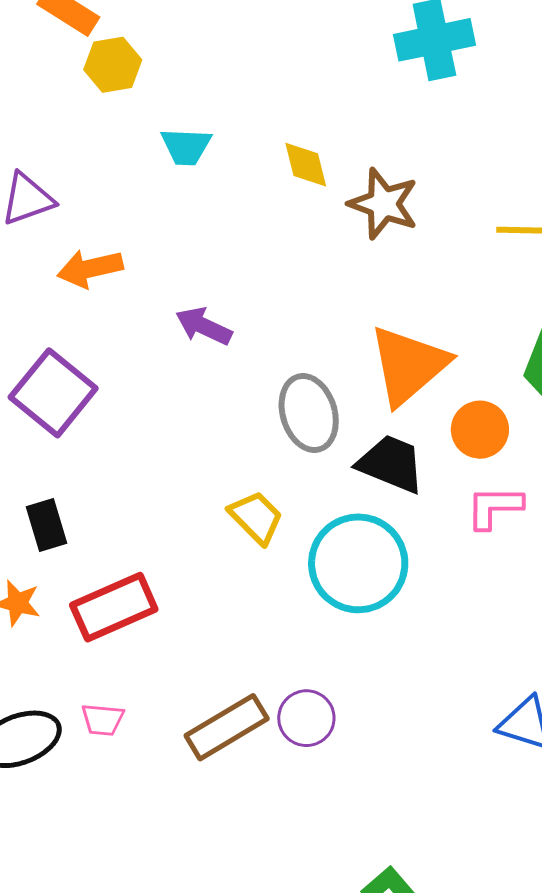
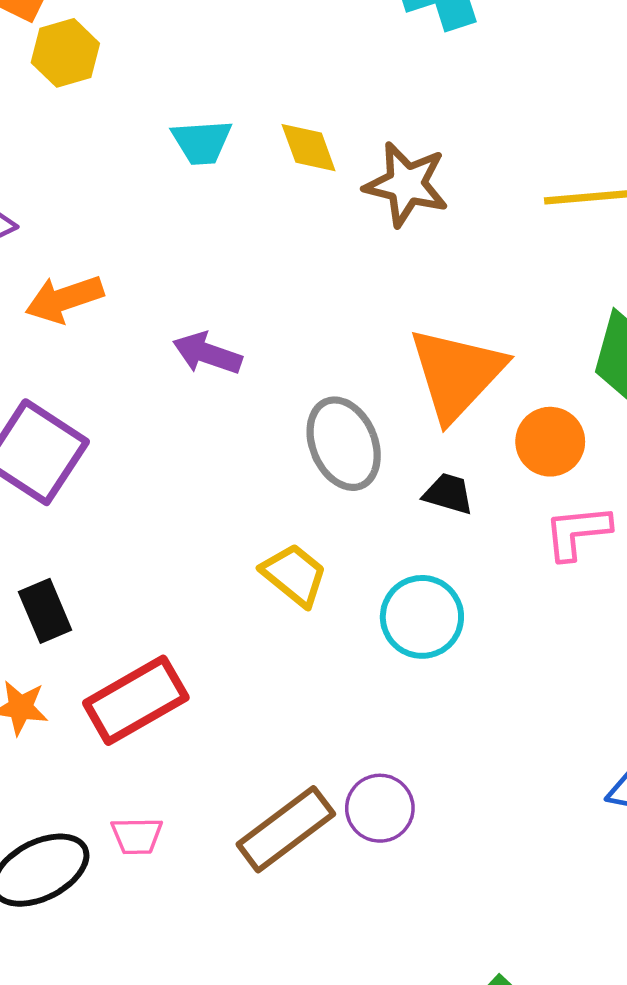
cyan trapezoid: (186, 147) -> (202, 142), moved
black trapezoid: (391, 464) -> (448, 494), size x0.6
cyan circle: (358, 563) -> (422, 617), size x0.7

